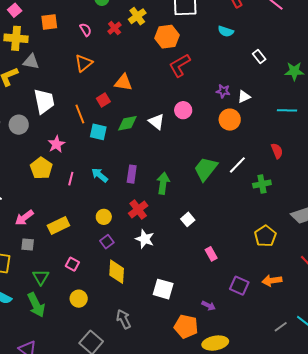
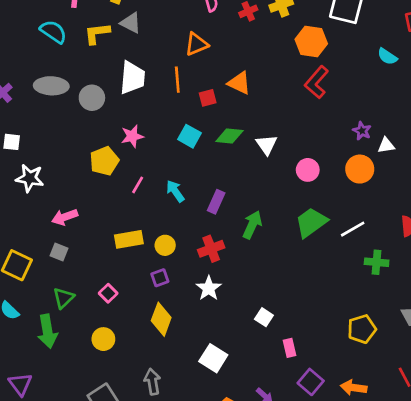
red L-shape: (180, 65) -> (317, 82), turned -35
pink circle: (183, 110) -> (308, 170), moved
orange line: (80, 114) -> (177, 80), moved
white square: (188, 219) -> (264, 317), moved, turned -32
yellow rectangle: (58, 225) -> (129, 239), moved
pink rectangle: (211, 254) -> (290, 348), moved

